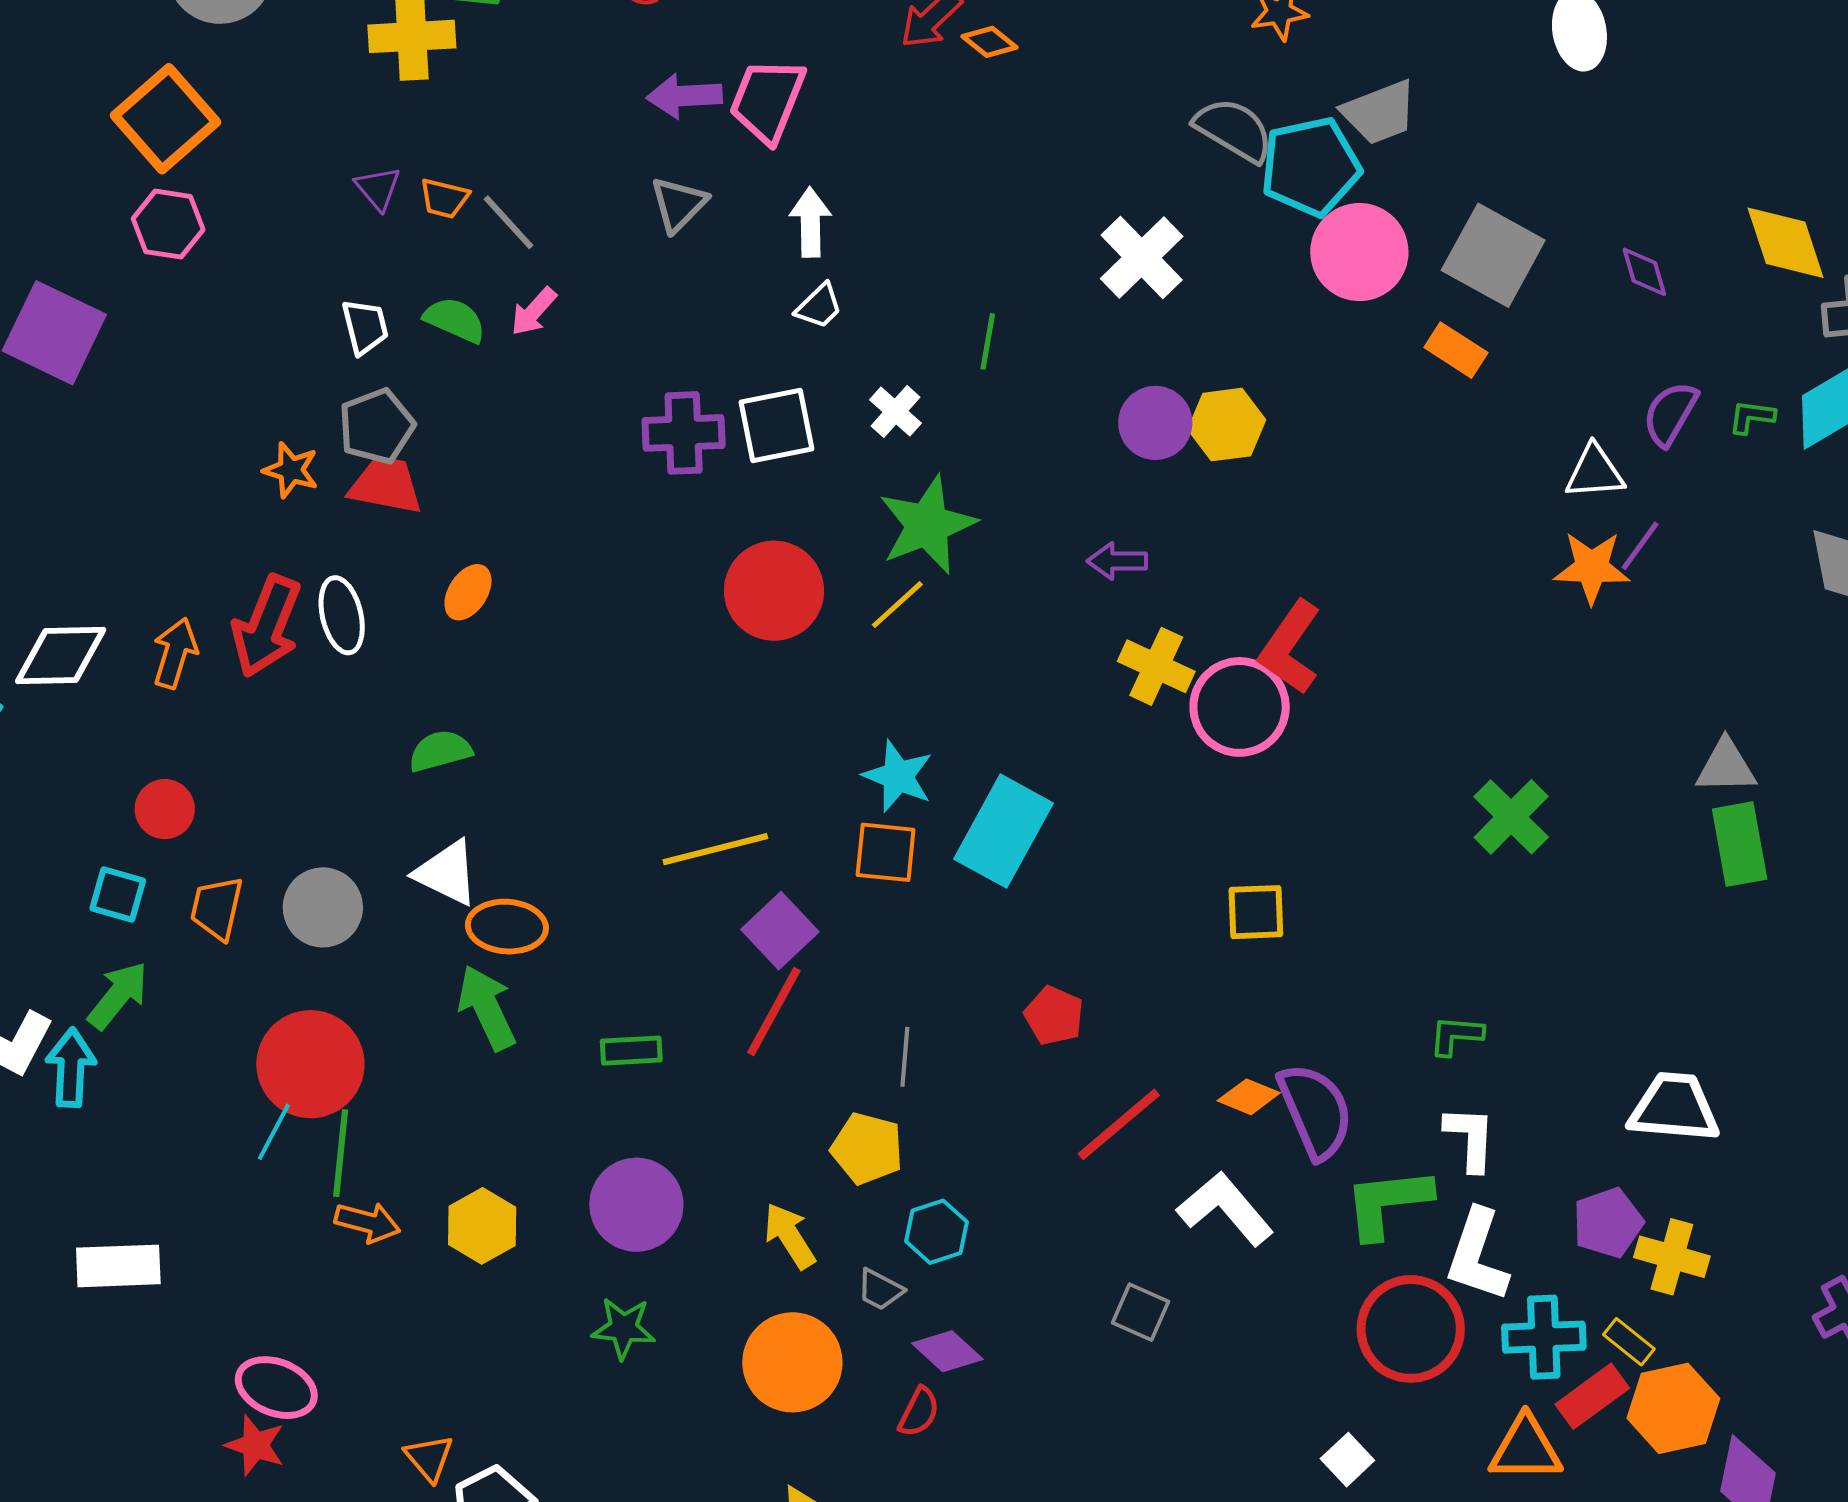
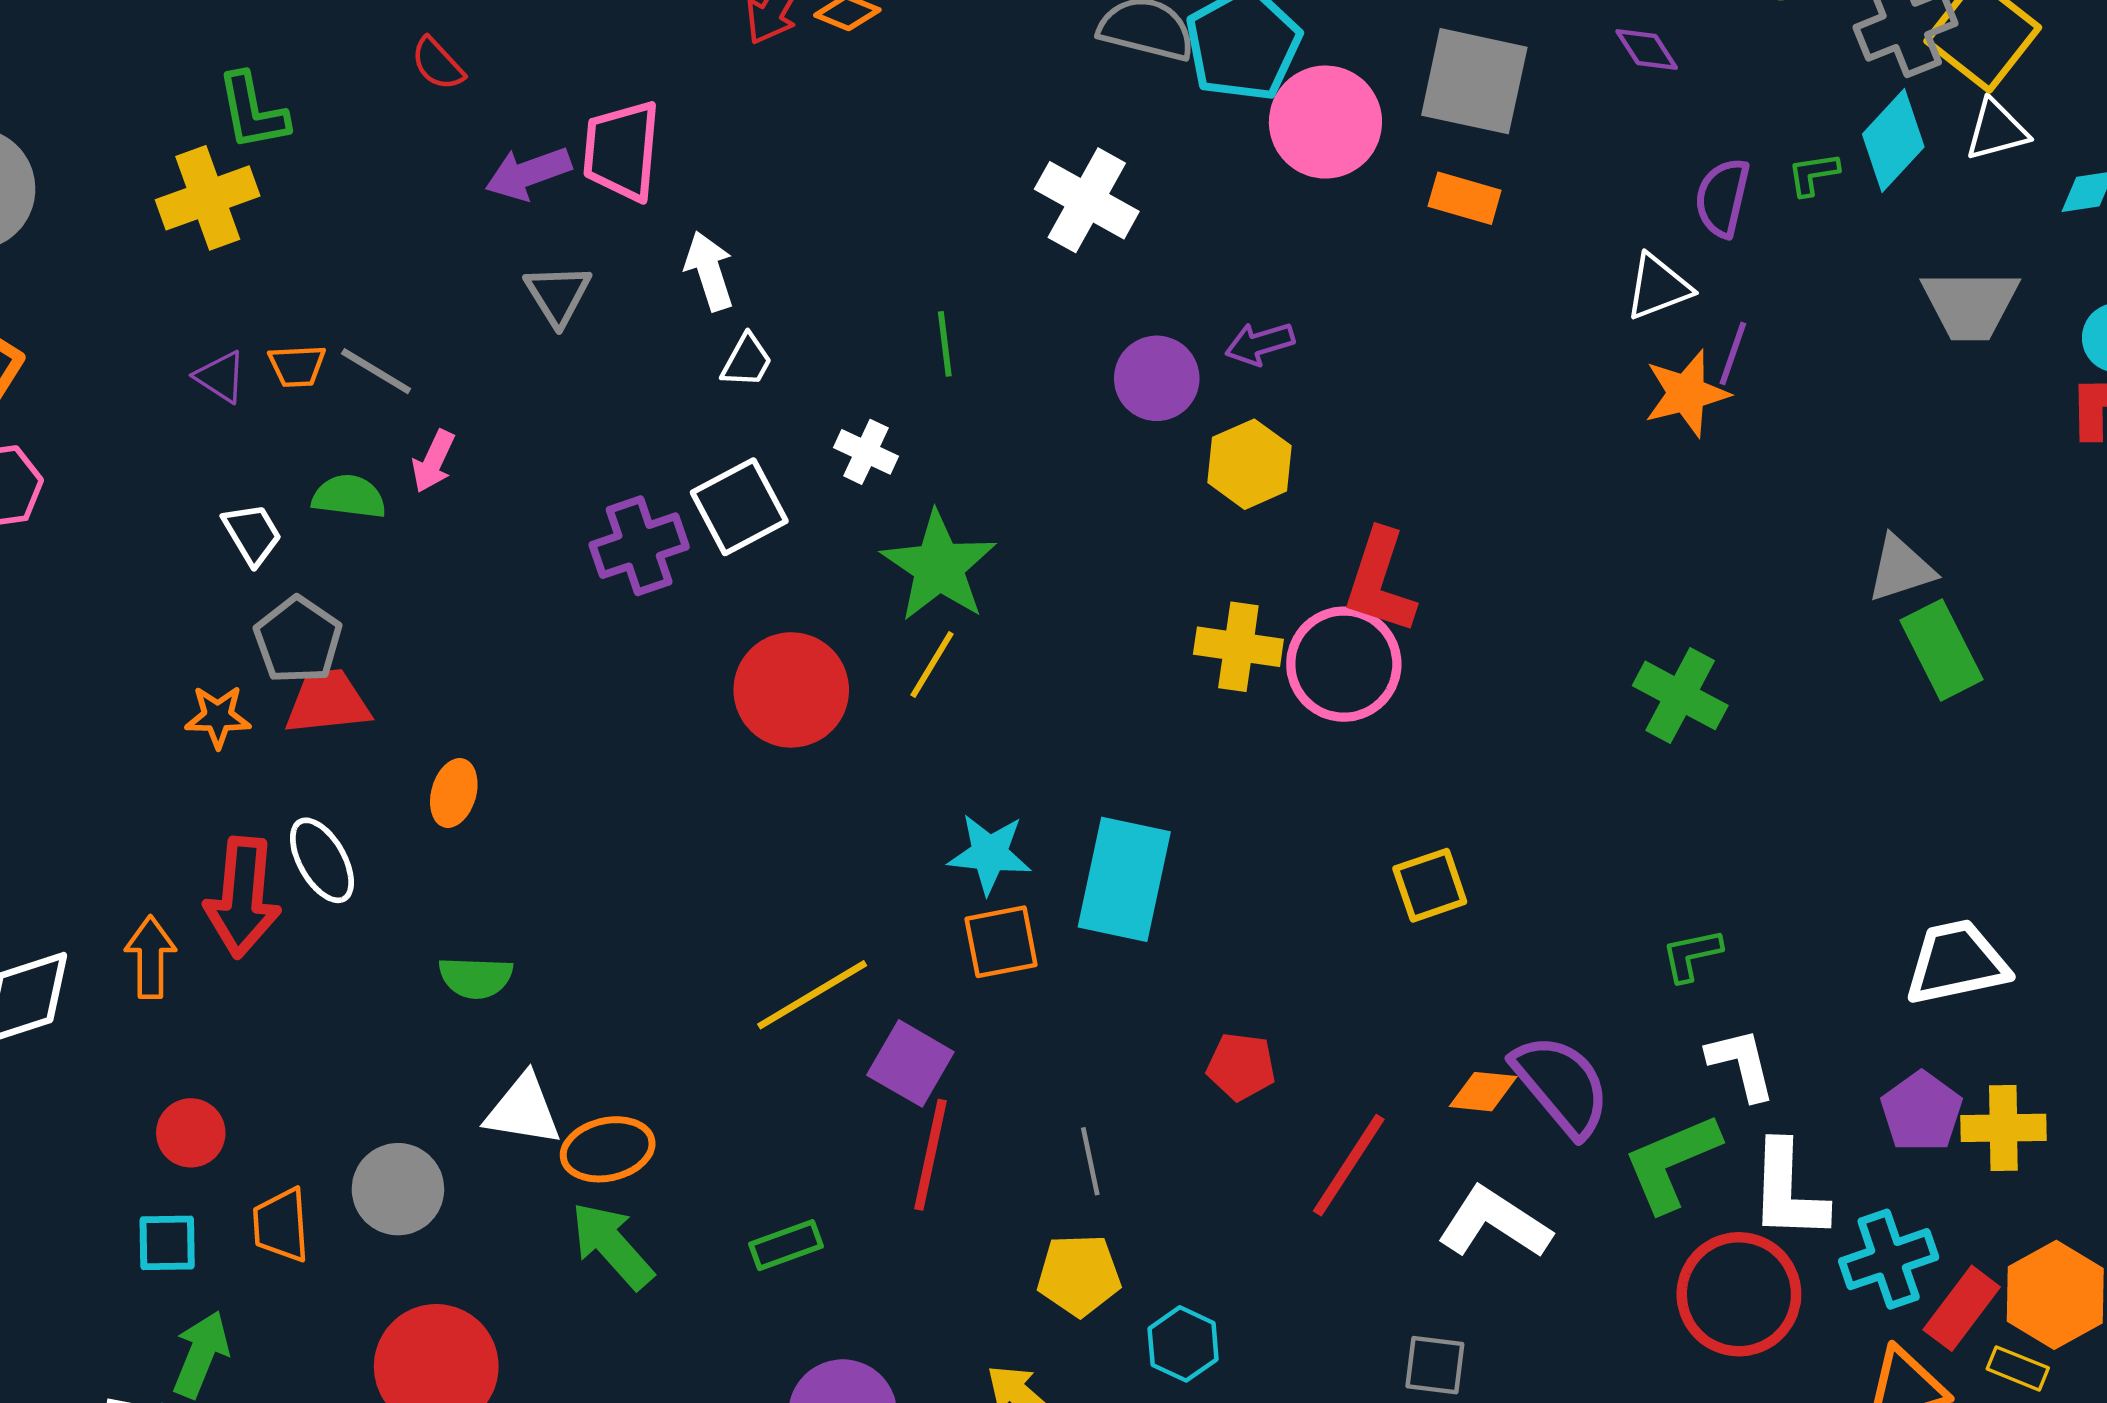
yellow hexagon: (1227, 425) -> (1250, 464), moved
purple arrow: (1117, 561) -> (1260, 344), moved
green semicircle: (440, 751) -> (476, 977), turned -146
yellow rectangle: (1629, 1342) -> (2018, 1368), moved

